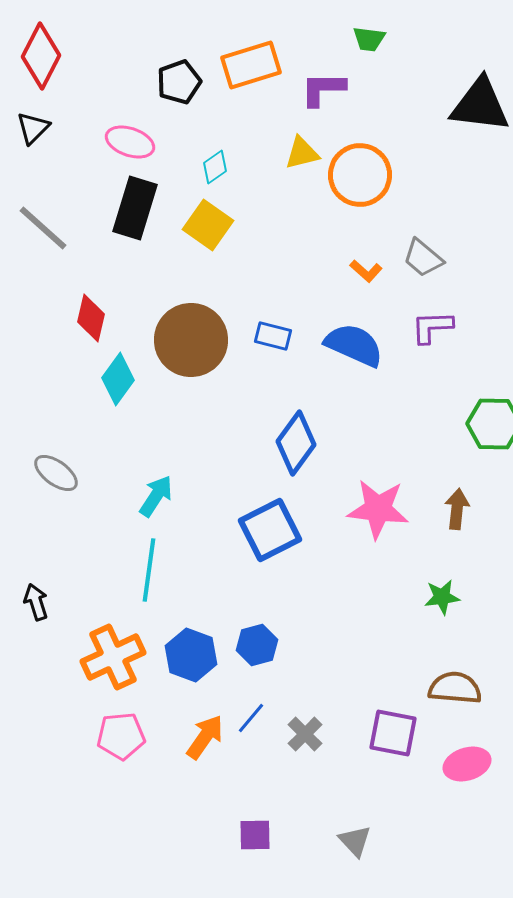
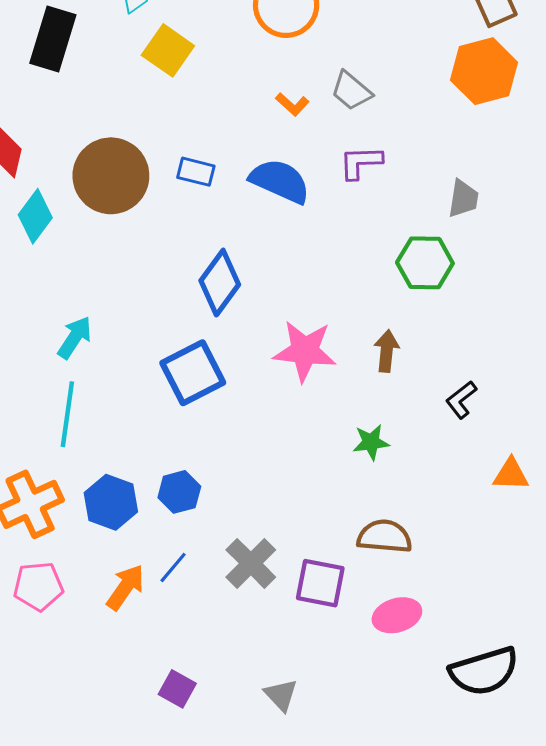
yellow square: (208, 225) -> (168, 50), moved
gray cross: (305, 734) -> (251, 563), moved, size x1.4
purple square: (255, 835) -> (177, 689), turned 30

